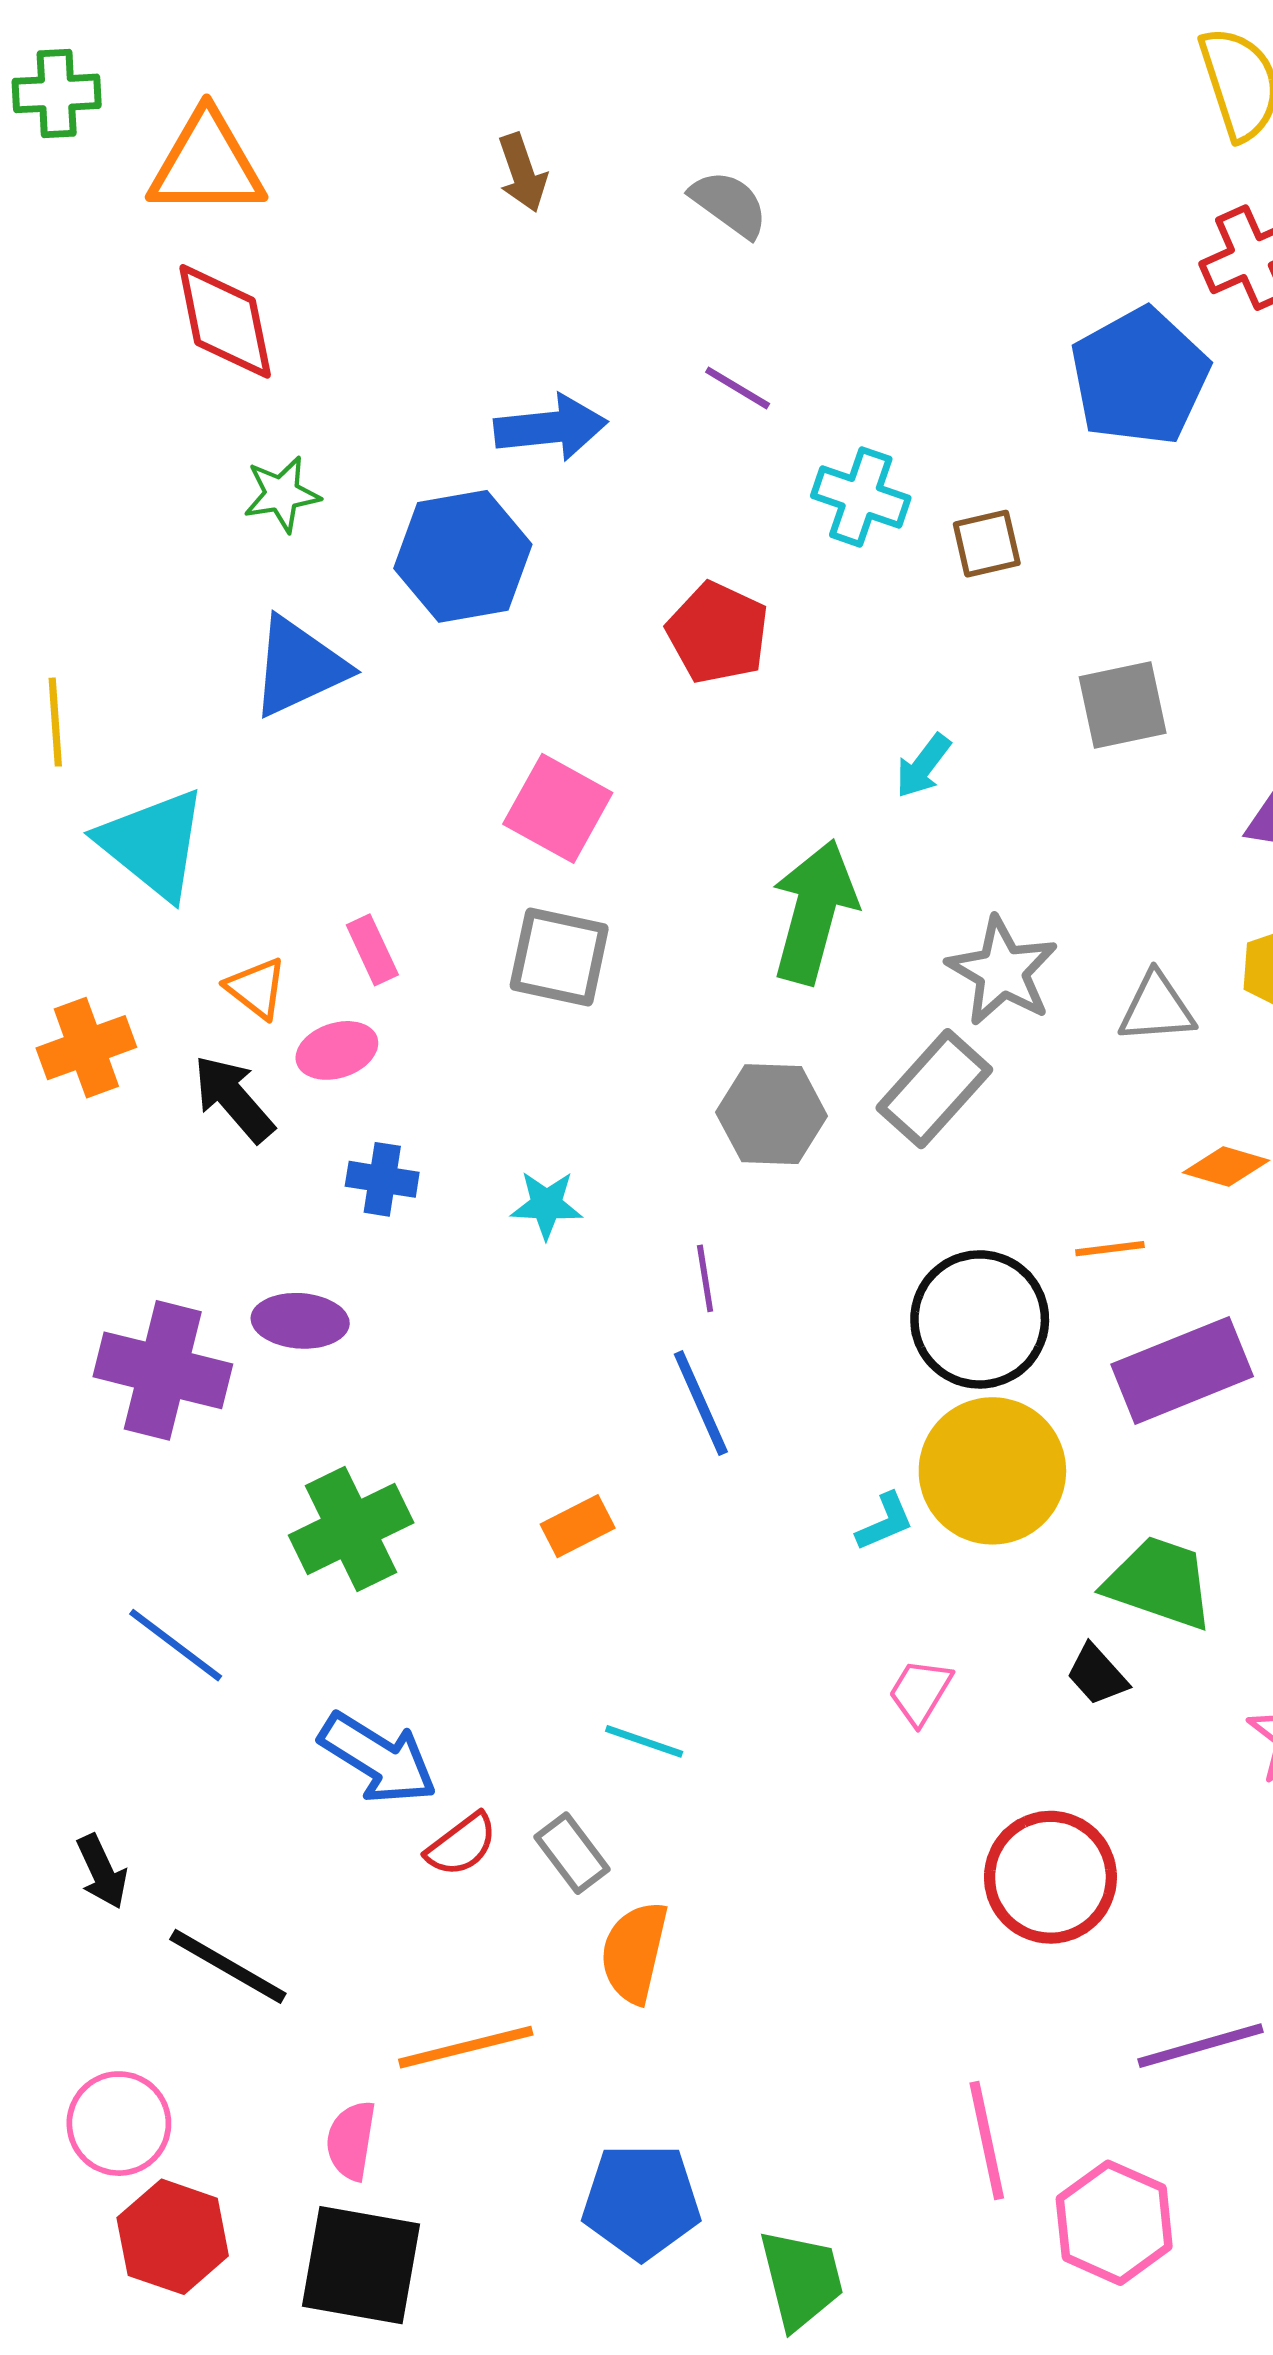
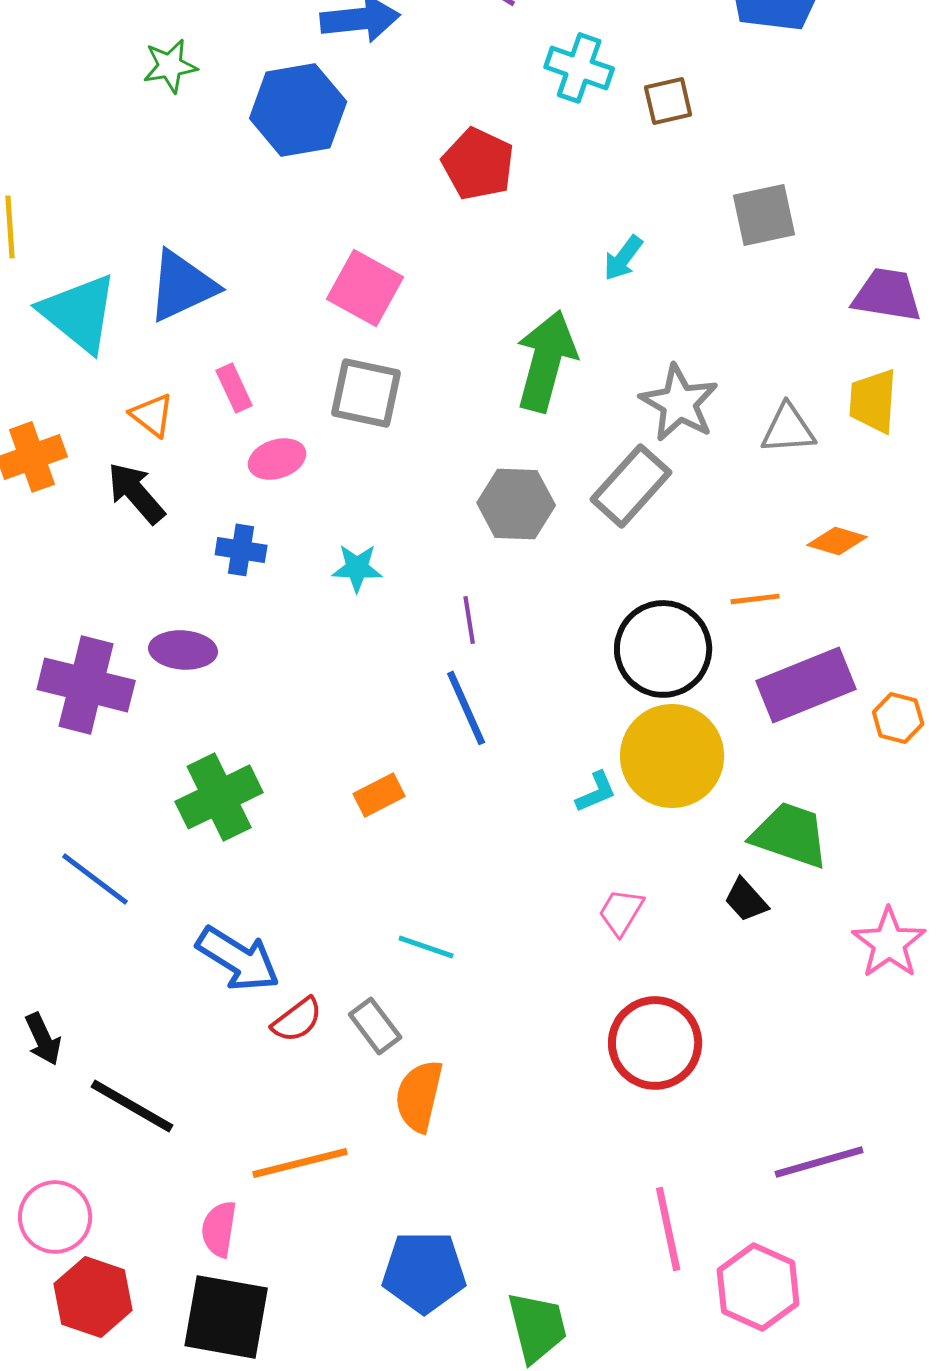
blue triangle: (299, 667) -> (182, 286), moved
pink ellipse: (337, 1050) -> (277, 459), moved
red circle: (1050, 1877) -> (655, 1043), moved

